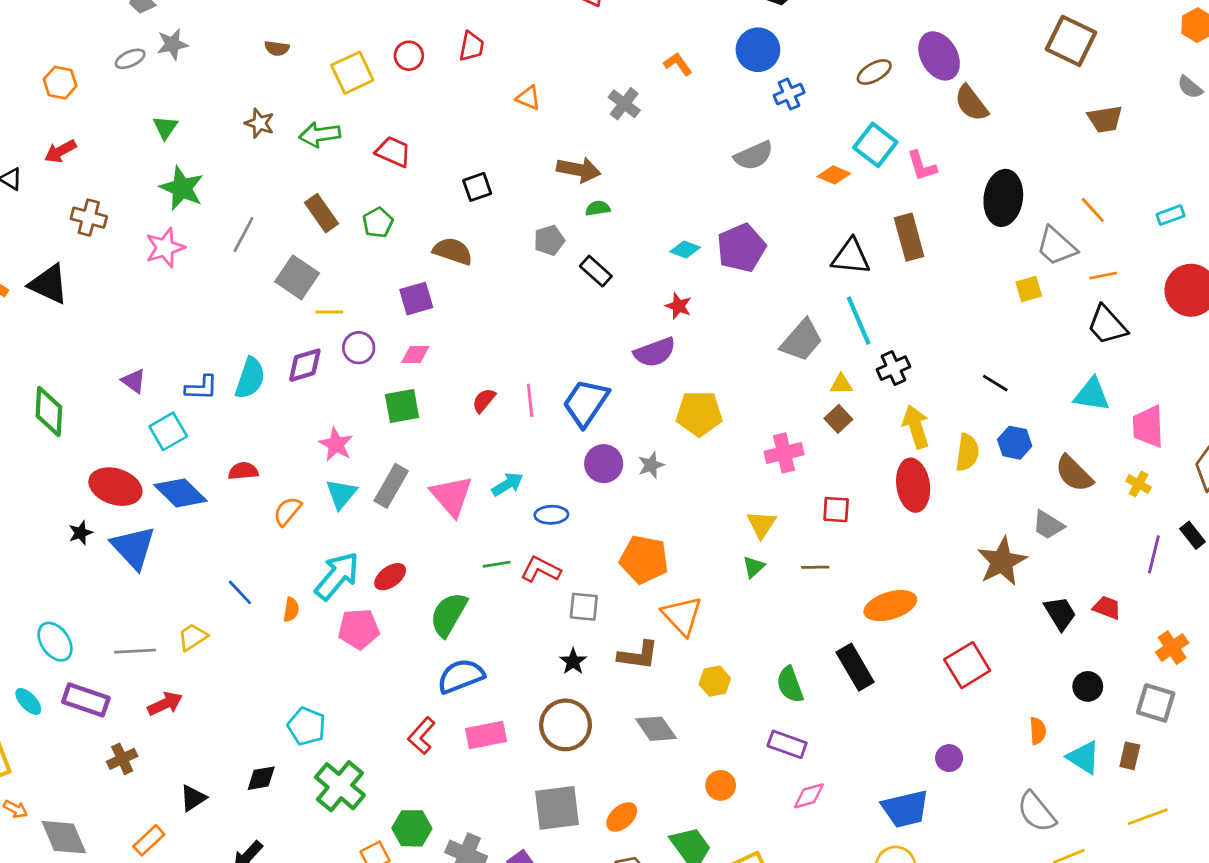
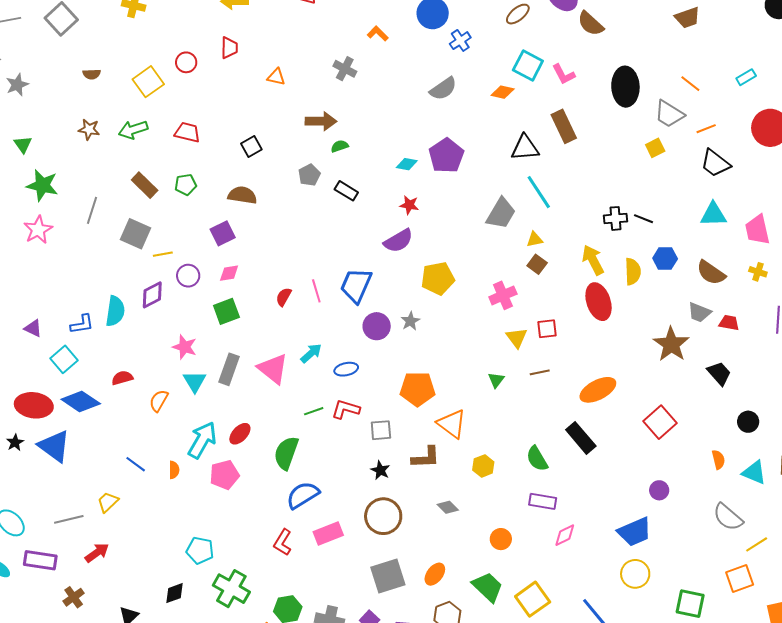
green pentagon: (378, 223) -> (186, 185), turned 30
black cross: (893, 368) -> (615, 218), moved, turned 30
yellow triangle: (761, 524) -> (517, 338), moved
red trapezoid: (1107, 608) -> (729, 323), moved
gray diamond: (656, 729) -> (448, 507), size x0.7

